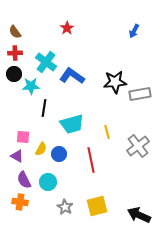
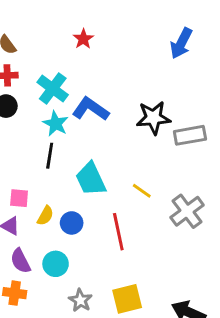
blue arrow: (134, 31) -> (181, 43), size x1.5
cyan star: (31, 86) -> (56, 124), moved, turned 30
cyan trapezoid: (72, 124) -> (91, 179), turned 80
yellow line: (107, 132) -> (142, 191), turned -40

